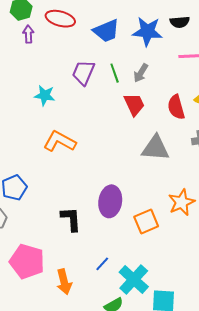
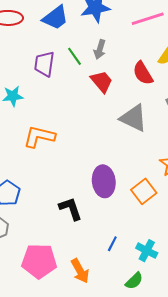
gray triangle: (155, 148) -> (134, 118), turned 36
cyan cross: (134, 279) -> (147, 251), size x0.7

